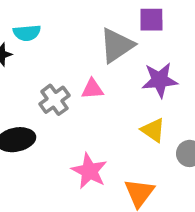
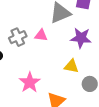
yellow triangle: (153, 130) -> (71, 66), turned -35

